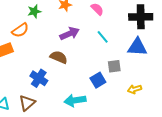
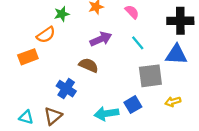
gray square: (114, 66) -> (150, 76), size x1.6
blue square: (98, 80) -> (133, 105), moved

